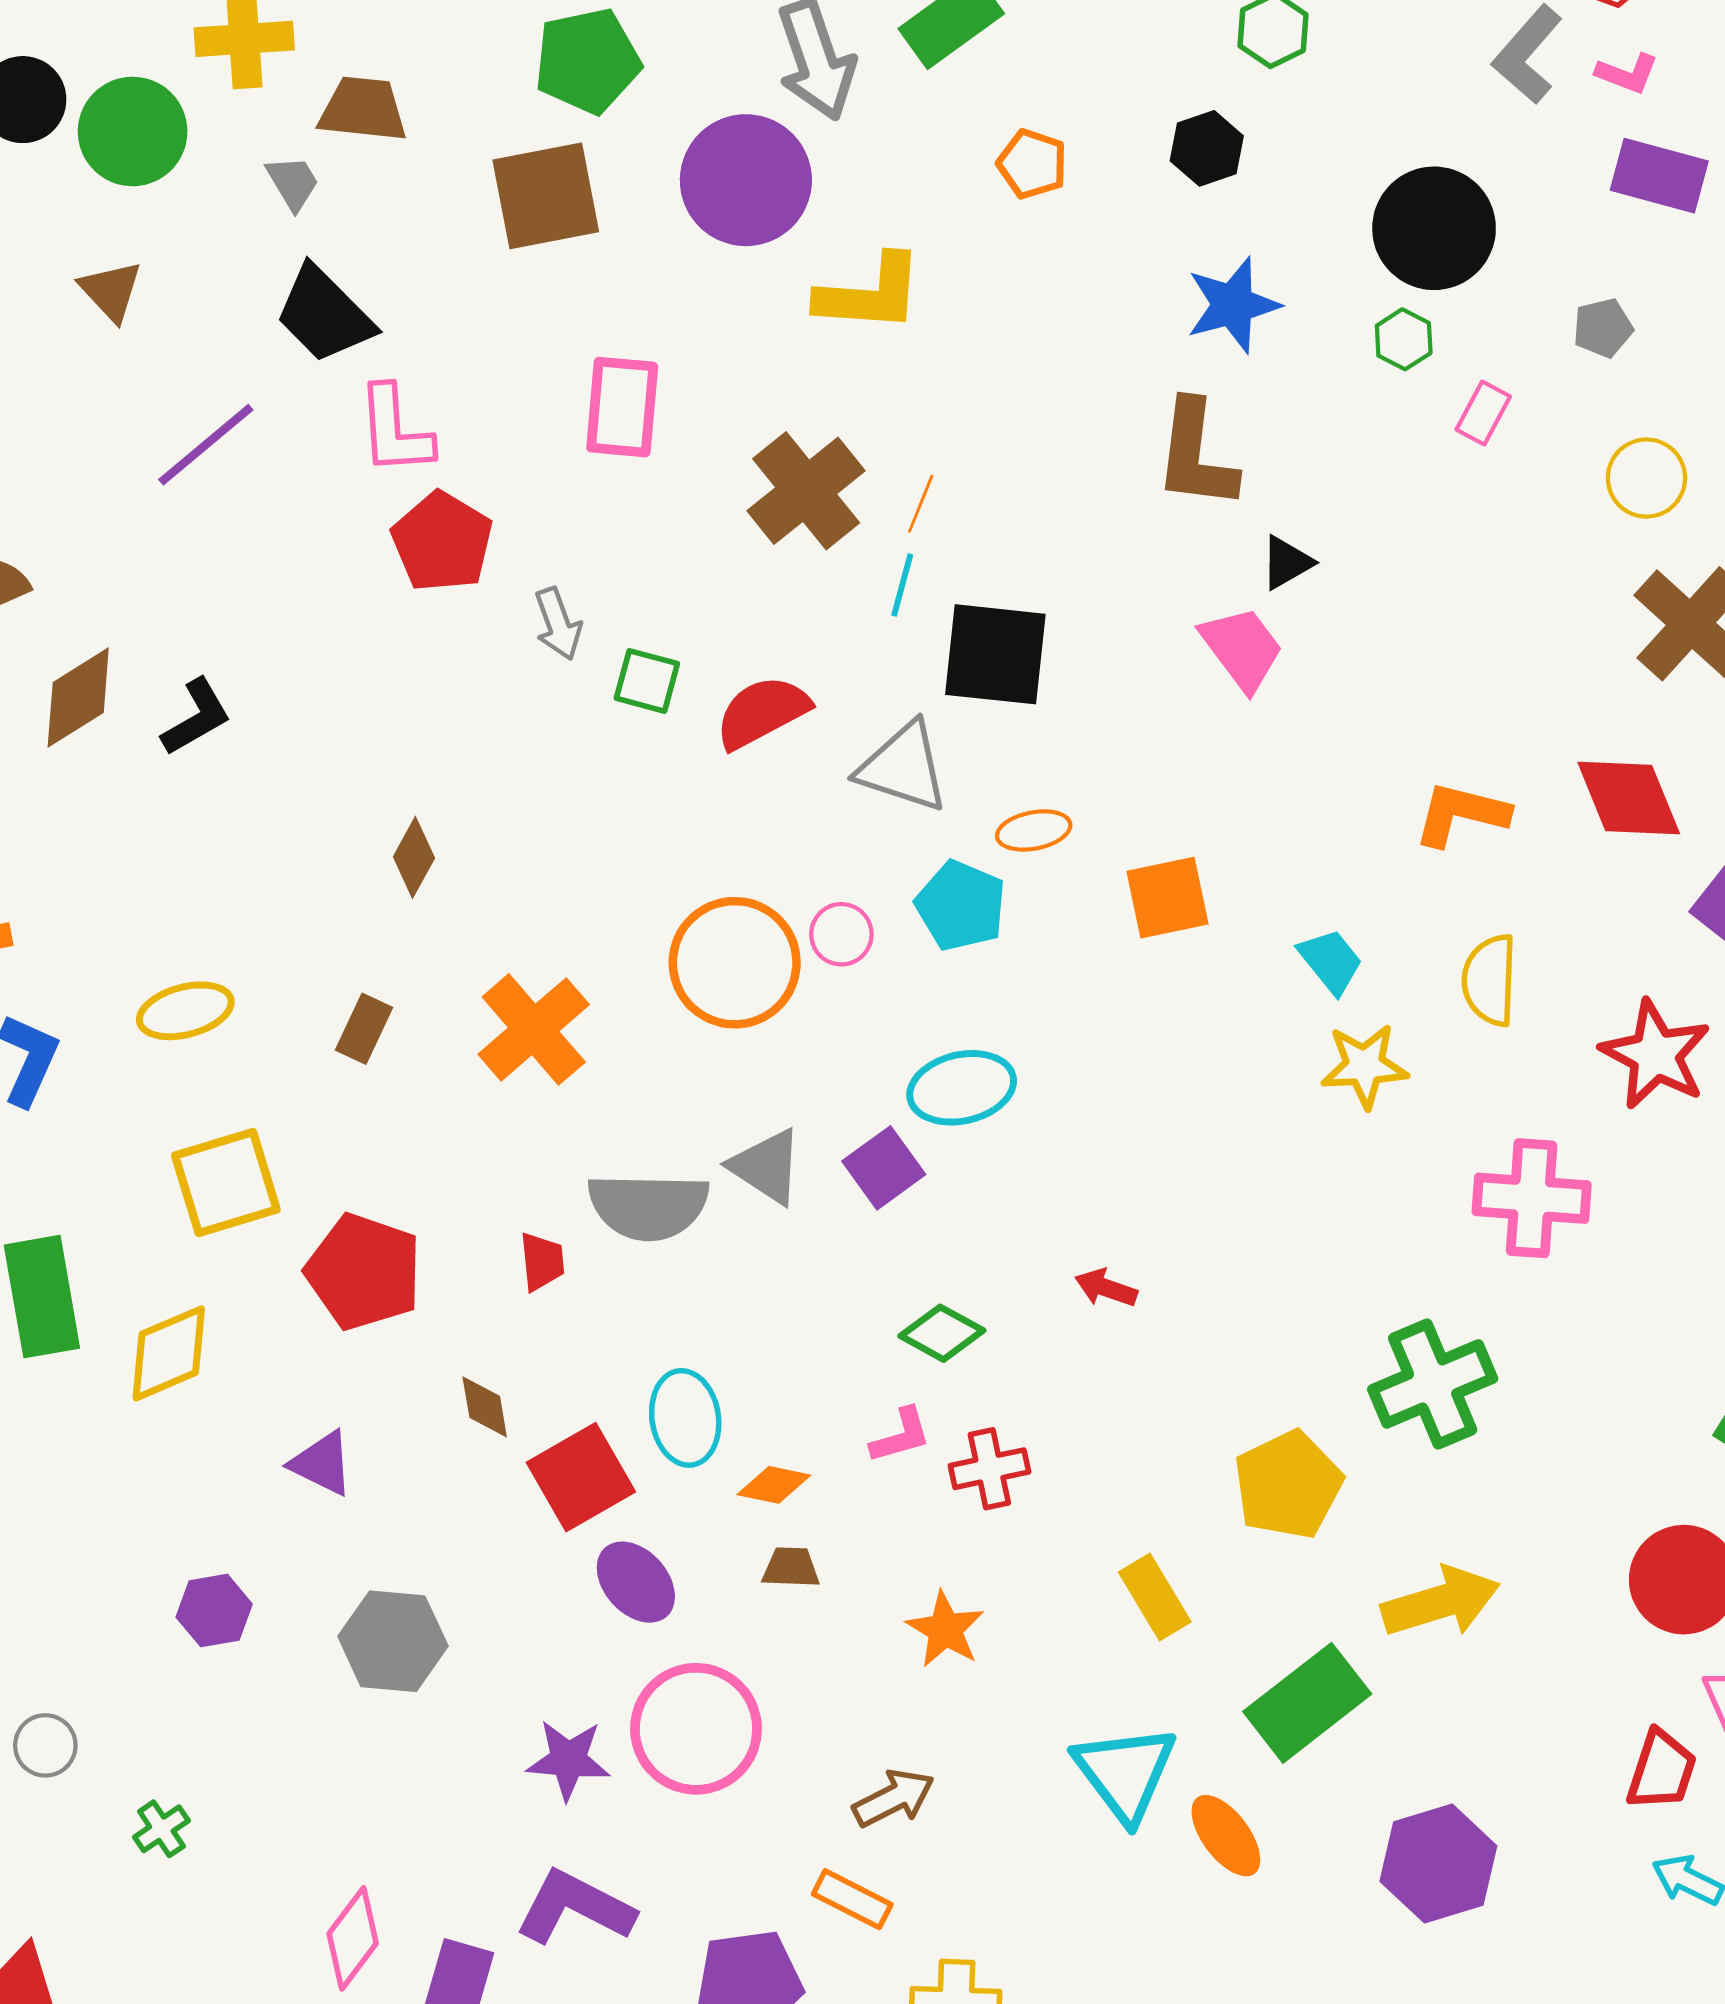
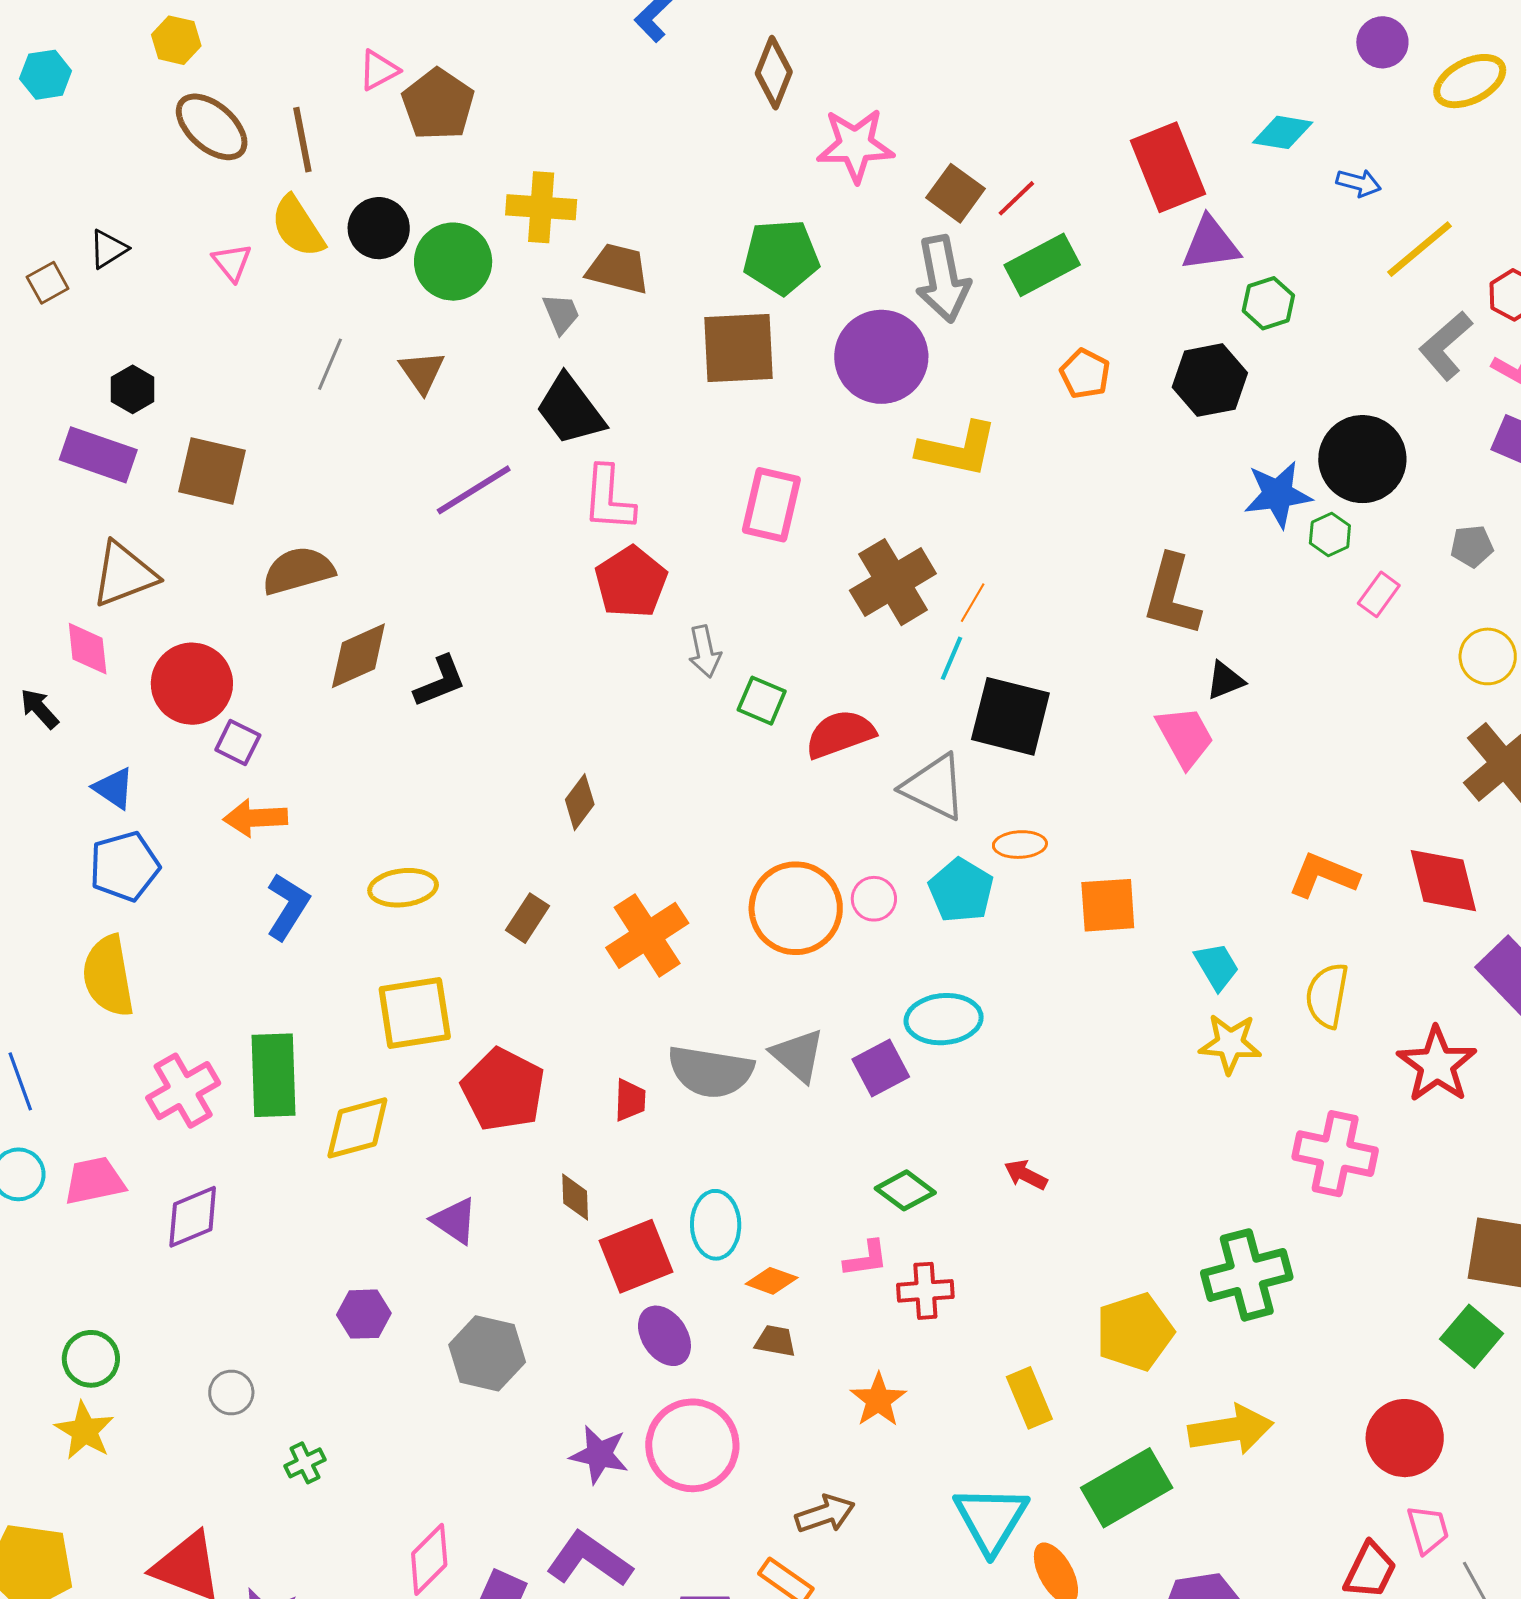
black hexagon: (1207, 148) -> (1210, 380), size x1.4
blue star: (1233, 305) -> (1278, 494), moved

